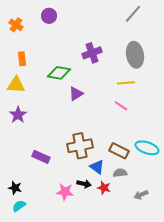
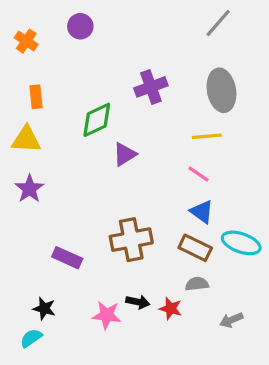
green diamond: (59, 73) -> (97, 120), turned -35
blue triangle: (97, 167) -> (202, 212), moved
black star: (15, 188) -> (44, 309), moved

